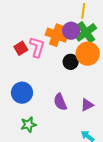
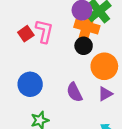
orange cross: (56, 35) -> (87, 26), moved
orange circle: (88, 54) -> (104, 66), moved

